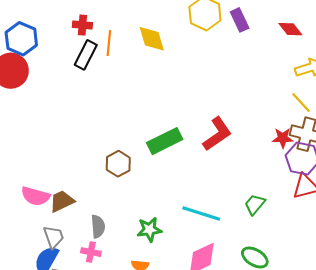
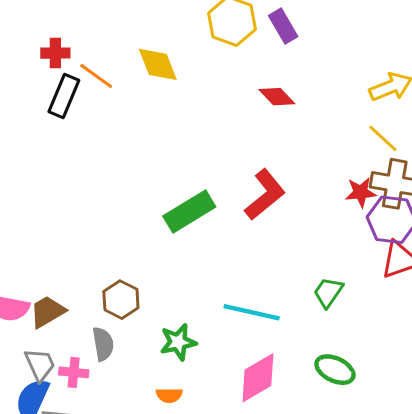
red diamond: (290, 29) -> (277, 97), moved
orange line: (109, 43) -> (96, 76), turned -55
brown hexagon: (118, 164) -> (121, 300), moved
pink cross: (91, 252) -> (74, 372), moved

